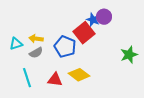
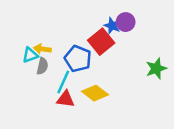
cyan triangle: (16, 44) -> (30, 55), moved
gray semicircle: (36, 53) -> (42, 66), turned -48
cyan line: (27, 78) -> (63, 82), moved, turned 42

